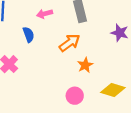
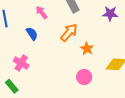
pink arrow: (45, 14) -> (42, 12), turned 80

